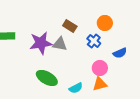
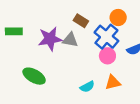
blue cross: (94, 41) -> (106, 37), size x1.6
pink circle: (100, 68) -> (107, 56), moved
green ellipse: (47, 78) -> (34, 76), moved

